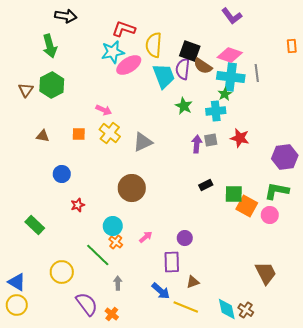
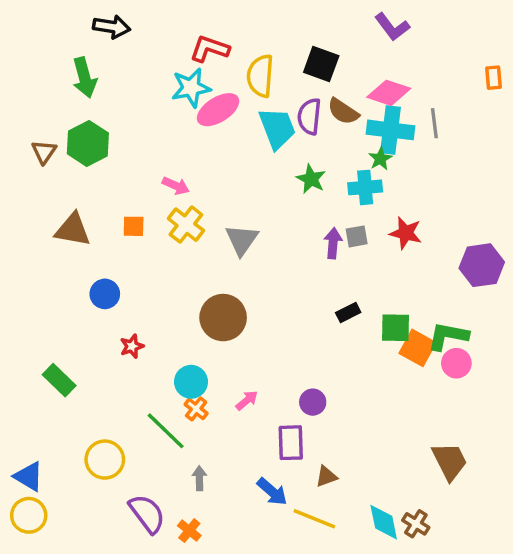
black square: (190, 51) -> (321, 64), moved
brown triangle: (43, 136) -> (73, 230), size x1.6
gray triangle: (143, 142) -> (242, 240), turned -30
green L-shape: (277, 191) -> (448, 336), moved

